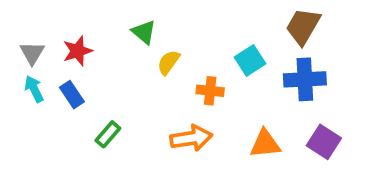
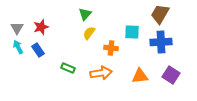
green triangle: (144, 32) -> (85, 14), moved, turned 32
cyan square: (250, 60) -> (132, 32), turned 35
green rectangle: (108, 134) -> (68, 68), moved, turned 72

